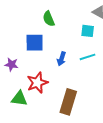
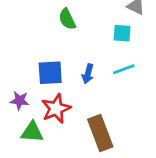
blue square: (35, 43) -> (50, 73), moved
purple star: (11, 65) -> (20, 101), moved
brown rectangle: (68, 102) -> (100, 133), turned -35

